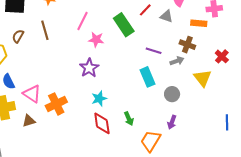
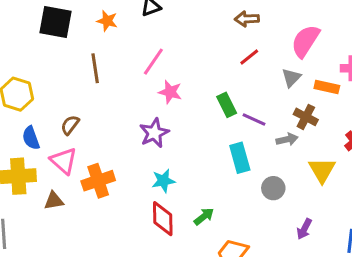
gray triangle: (166, 16) -> (291, 78), moved, turned 48
green rectangle: (124, 25) -> (227, 105), moved, size x0.7
brown semicircle: (18, 36) -> (70, 125), moved
green arrow: (129, 119) -> (204, 216), turned -112
purple arrow: (172, 122) -> (304, 229), moved

